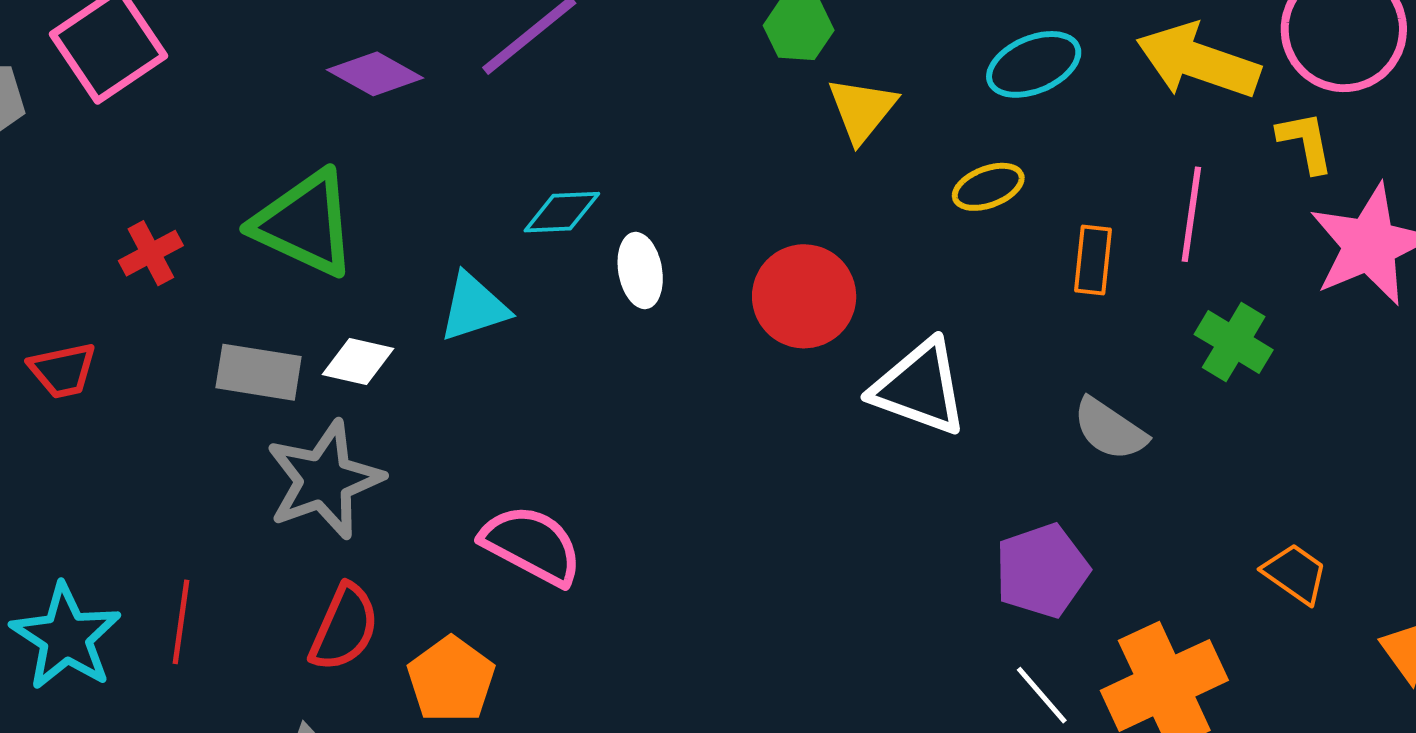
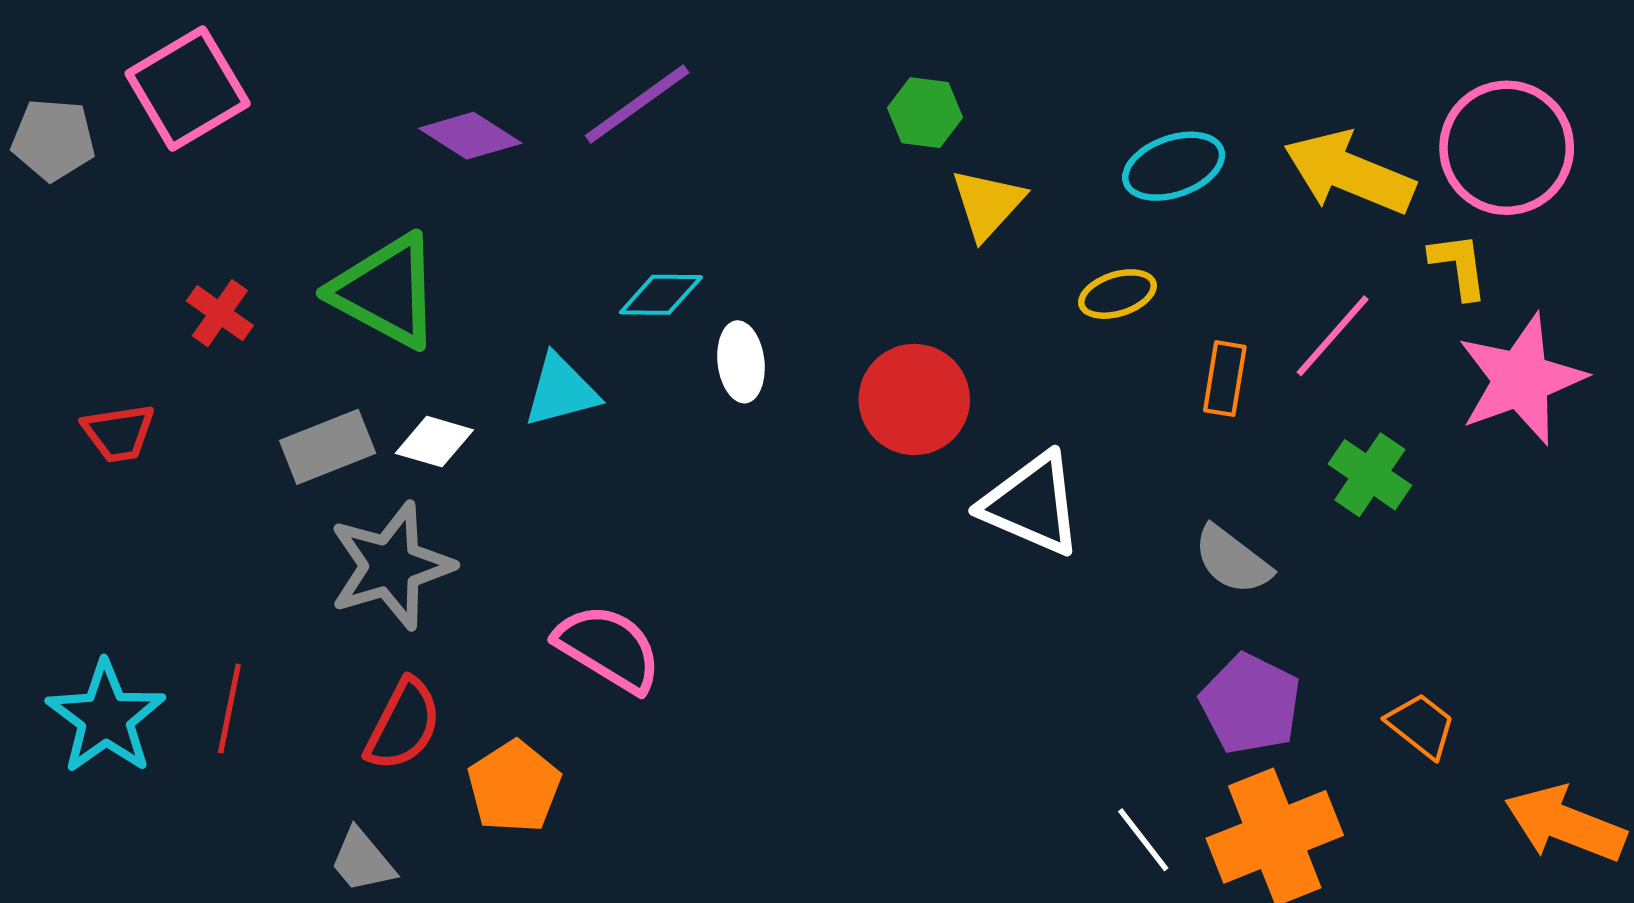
pink line: (1191, 214) -> (1333, 336), turned 30
red cross: (151, 253) -> (220, 313), turned -30
gray rectangle: (259, 372) -> (328, 447), turned -34
purple pentagon: (1042, 571) -> (1250, 704), moved, turned -30

